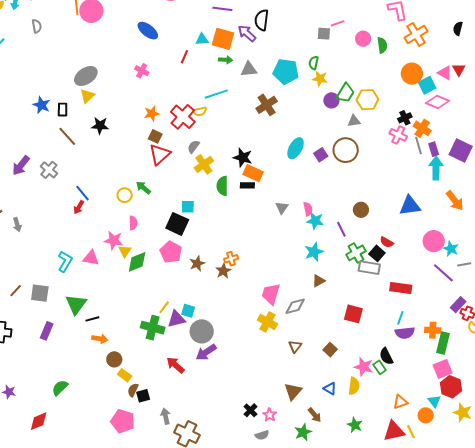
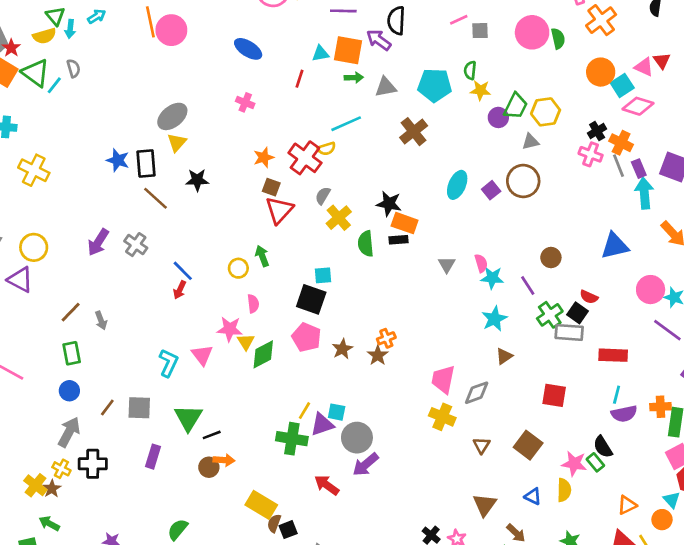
pink line: (338, 23) -> (459, 20), moved
gray semicircle: (37, 26) -> (74, 68), moved
pink circle: (363, 39) -> (532, 32), size x1.6
black rectangle: (63, 110) -> (146, 163), size x1.5
green arrow: (143, 188) -> (262, 256), turned 35
pink triangle: (91, 258) -> (202, 355), turned 48
brown square: (330, 350) -> (528, 445), size x1.5
brown circle: (114, 359) -> (209, 467), moved
yellow rectangle: (125, 375) -> (261, 505), size x1.6

